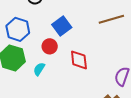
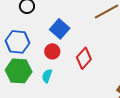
red diamond: (79, 60) -> (84, 58), turned 60

